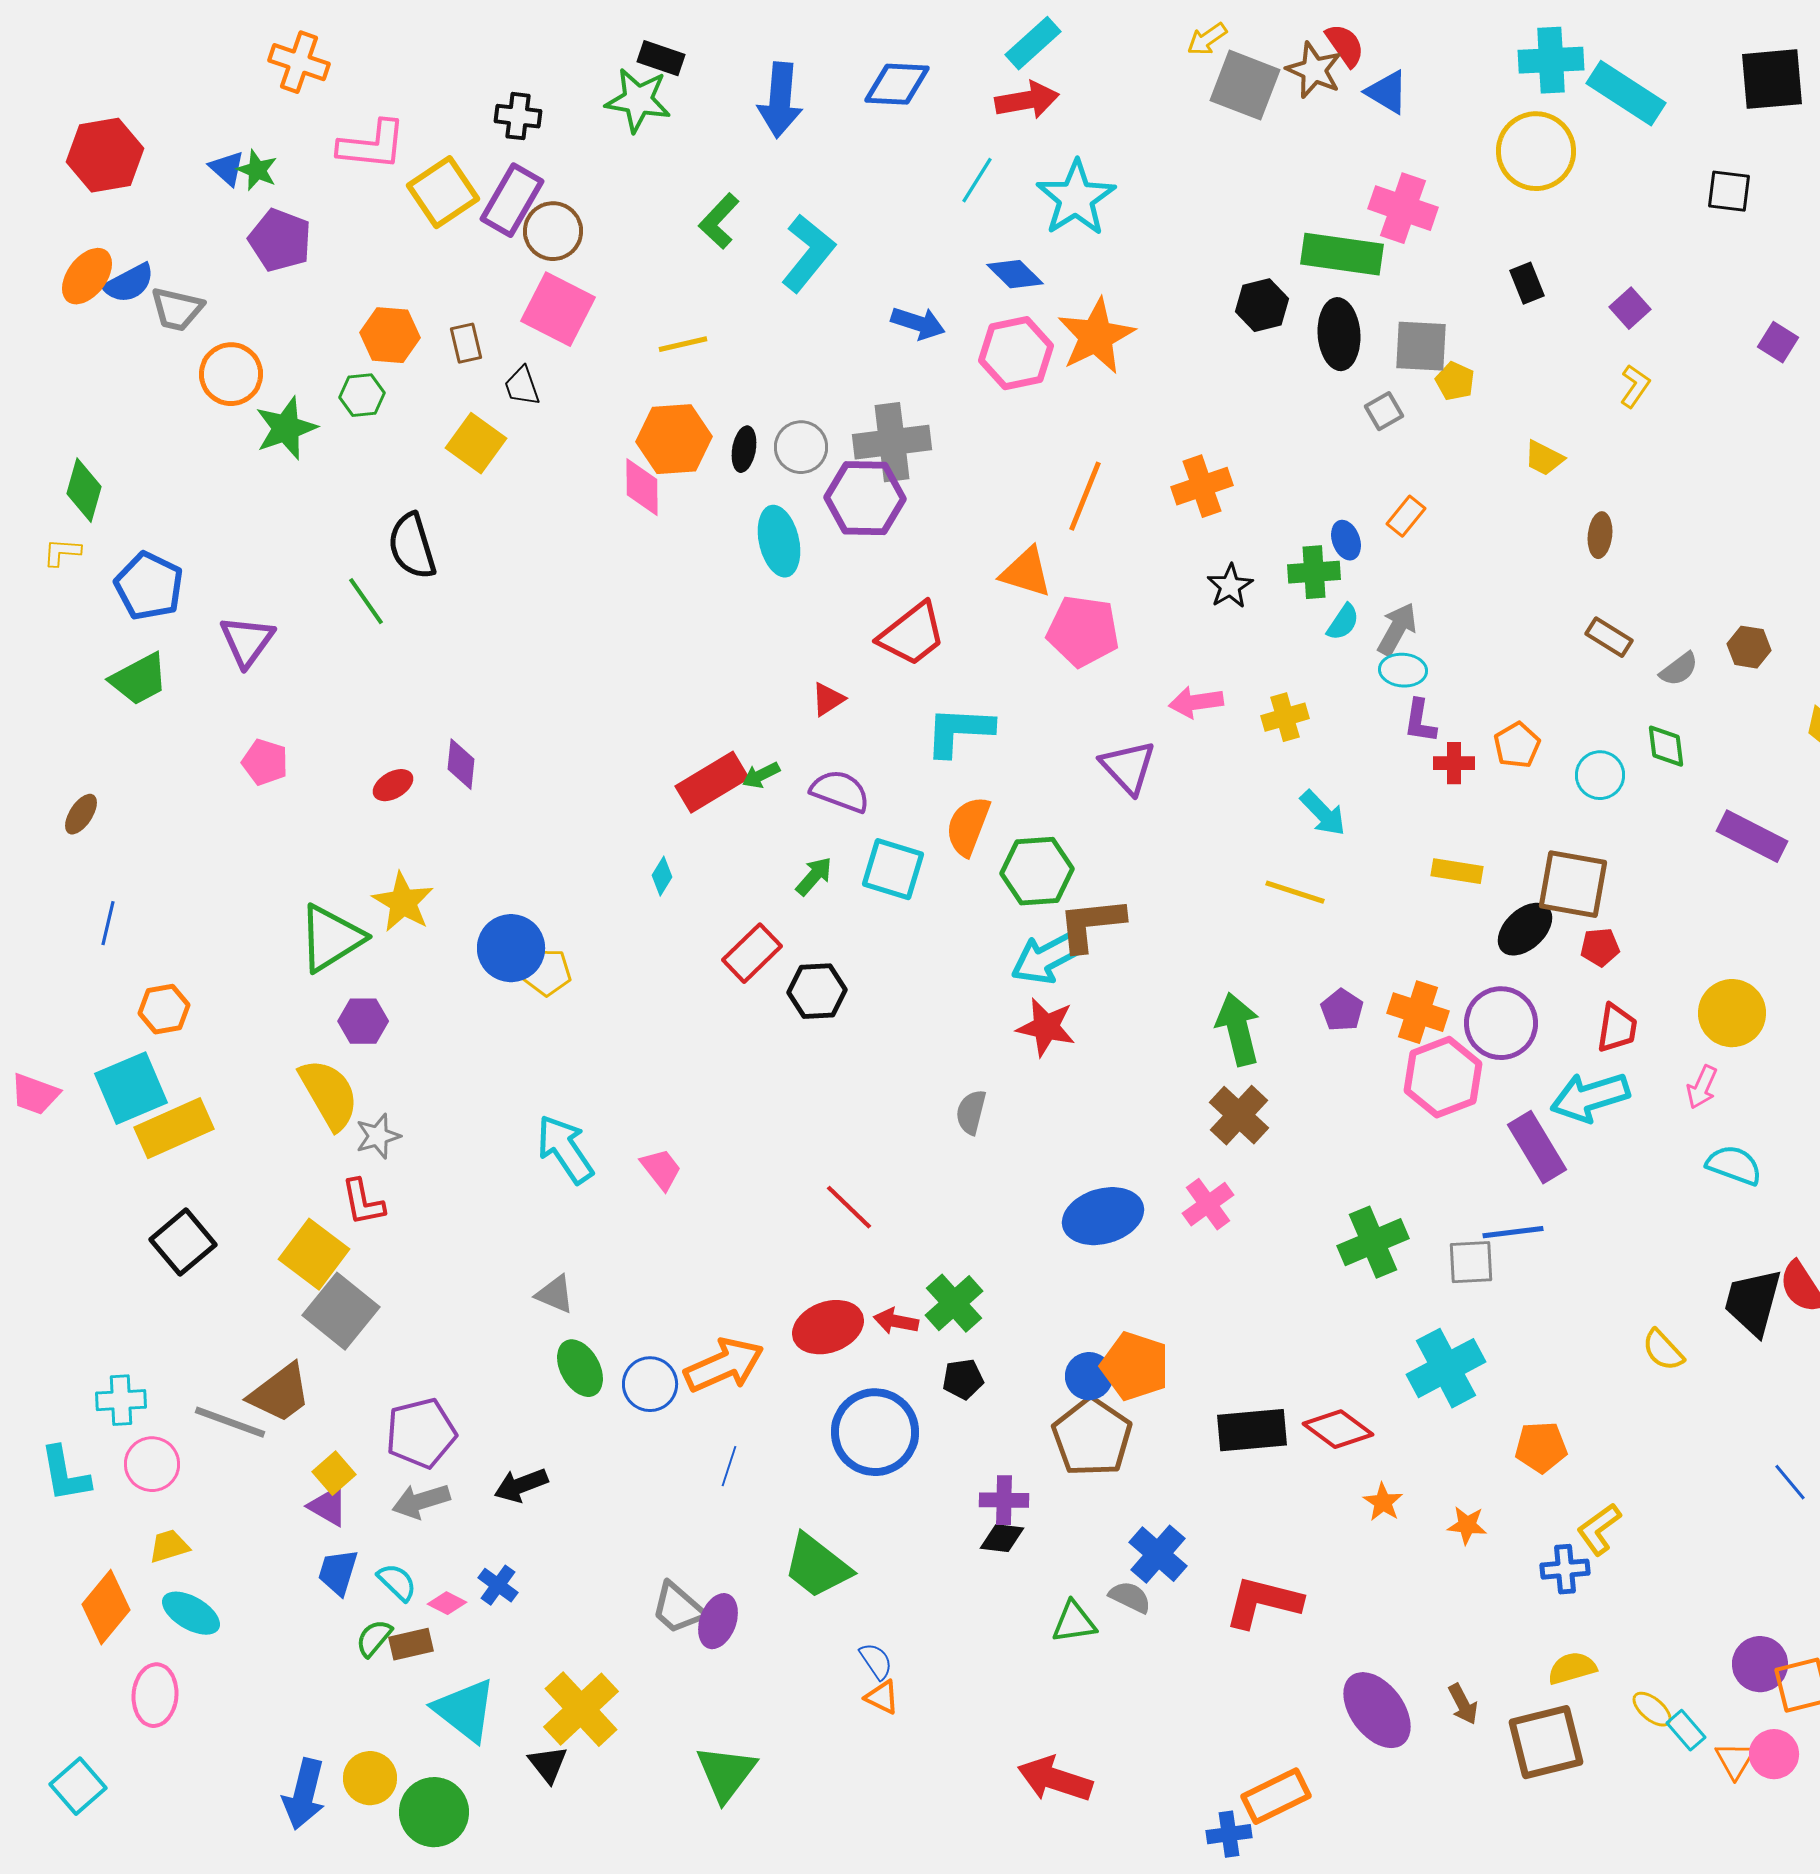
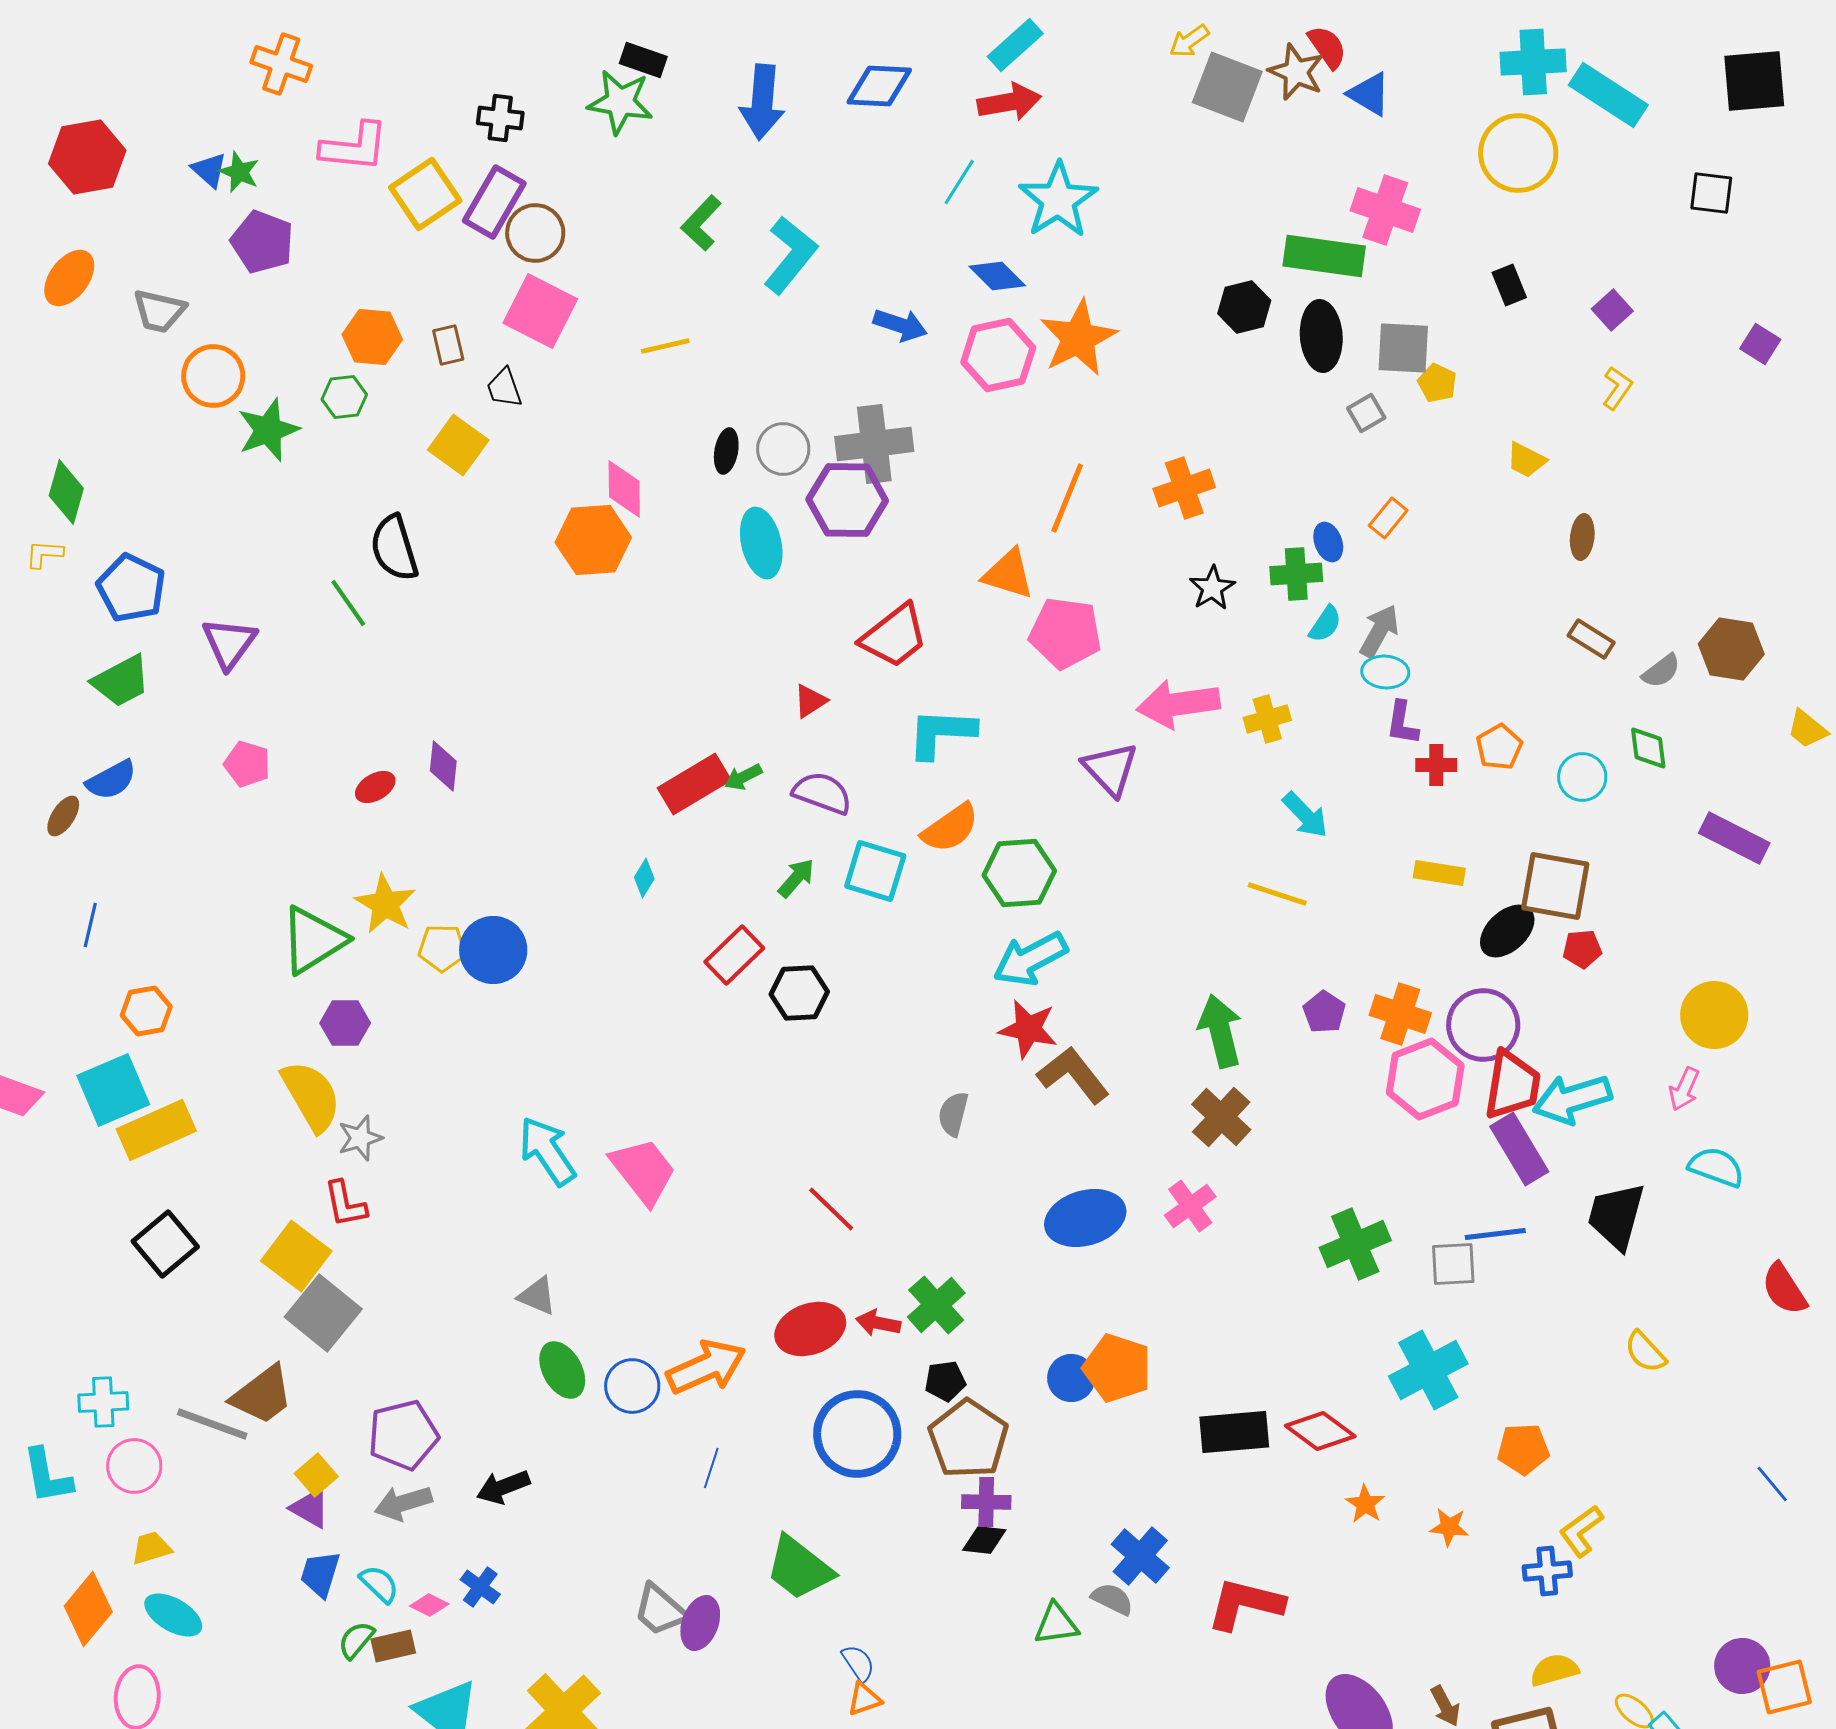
blue semicircle: (129, 283) -> (111, 780), moved
orange hexagon: (674, 439) -> (593, 540), moved
brown hexagon: (1749, 647) -> (1731, 649), size x1.5
pink arrow: (1196, 702) -> (1178, 704), size x1.5
orange semicircle: (968, 826) -> (950, 828), turned -146
brown L-shape: (1091, 924) -> (1073, 1075), moved, turned 58
yellow pentagon: (547, 972) -> (442, 948), moved
red trapezoid: (1617, 1028) -> (1512, 1085), moved, size x1.4
pink trapezoid: (661, 1169) -> (643, 1171), size x1.6
black trapezoid: (1753, 1302) -> (1616, 1216), moved
brown pentagon: (1092, 1437) -> (968, 1439), moved
orange triangle: (882, 1697) -> (864, 1699), turned -45

